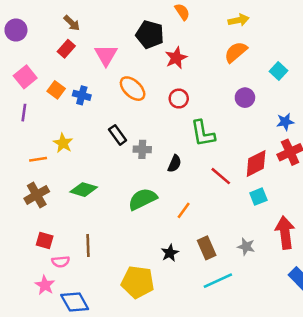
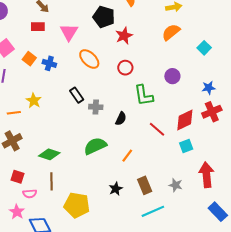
red rectangle: (66, 49) -> (38, 27), turned 48
purple circle: (245, 98) -> (172, 76), moved
green diamond: (84, 190) -> (49, 154), moved
yellow pentagon: (138, 282) -> (77, 205), moved

